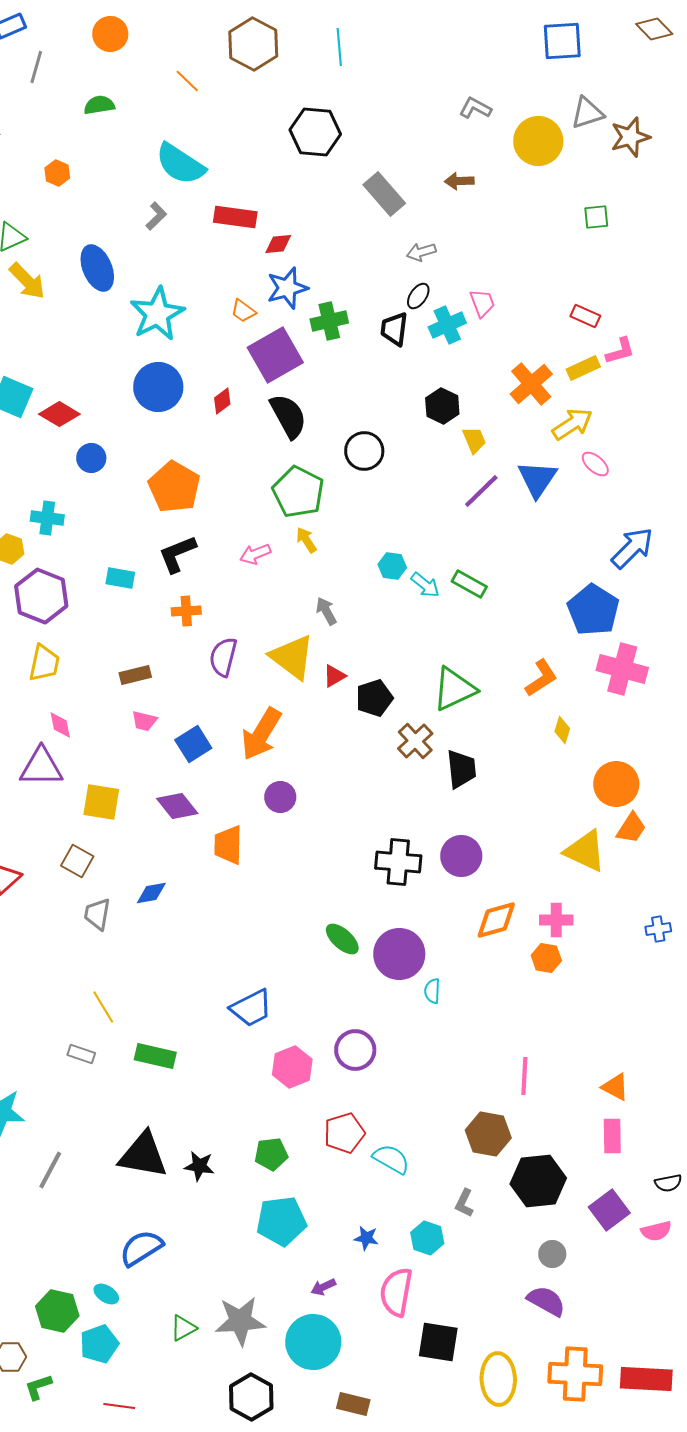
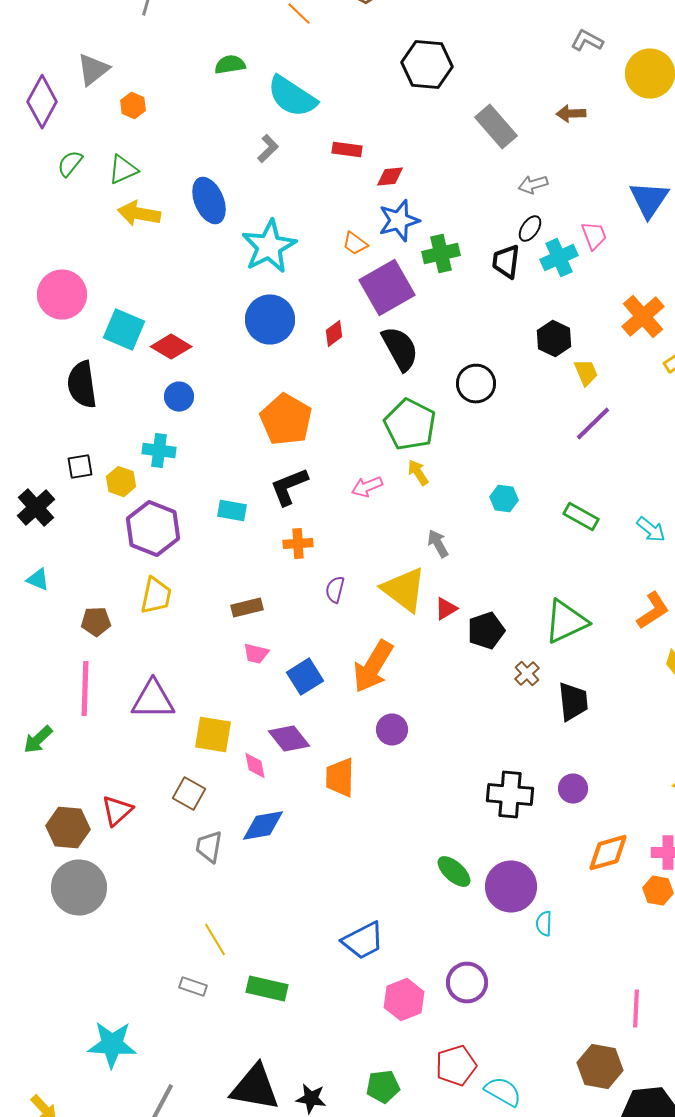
green semicircle: (99, 105) -> (230, 65), moved
orange hexagon: (57, 173) -> (133, 106), moved
red rectangle: (235, 217) -> (347, 150), size x0.7
yellow arrow: (27, 281) -> (139, 214), turned 144
blue circle: (91, 458) -> (179, 397), moved
blue triangle: (537, 479) -> (649, 200), moved
cyan arrow: (425, 585) -> (651, 530), moved
purple semicircle: (223, 657) -> (335, 590), size x0.7
pink diamond: (60, 725) -> (255, 766), moved
brown cross: (415, 741) -> (527, 674), size x0.7
purple circle: (461, 856) -> (573, 789), size x0.7
blue diamond: (151, 893) -> (263, 826), size x1.4

